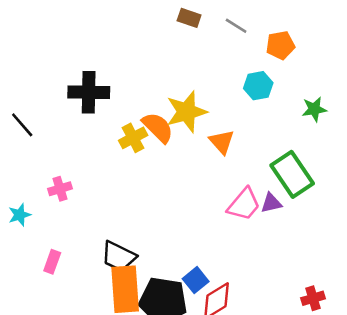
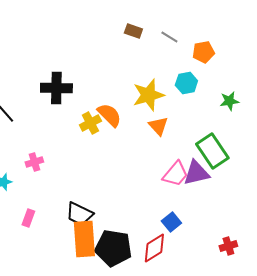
yellow star: (186, 112) -> (148, 95), moved
purple triangle: (271, 203) -> (196, 173), size x1.6
blue square: (196, 280) -> (171, 222), moved

